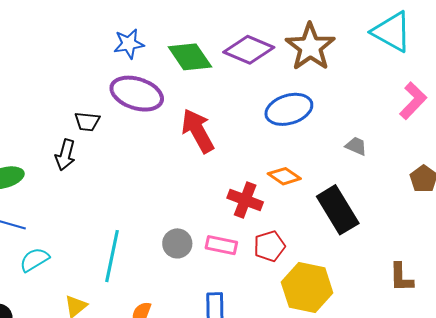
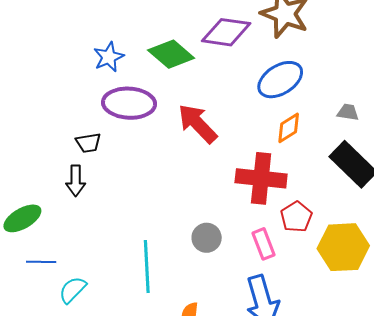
gray trapezoid: (356, 146) -> (348, 112), moved
orange diamond: (284, 176) -> (289, 128), moved, turned -52
red cross: (245, 200) -> (261, 178), size x1.4
pink rectangle: (221, 245) -> (263, 244), moved, turned 72

